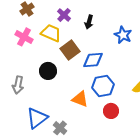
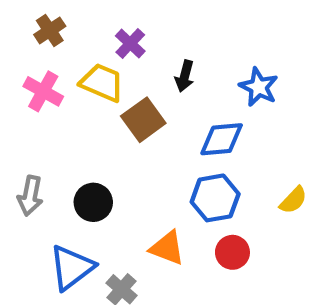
black arrow: (89, 22) -> (185, 76), moved
blue diamond: (93, 60) -> (222, 139), moved
black circle: (48, 71) -> (93, 202), moved
orange triangle: (80, 99) -> (167, 248), moved

